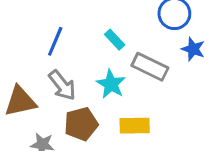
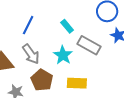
brown pentagon: (81, 124) -> (42, 80), turned -30

